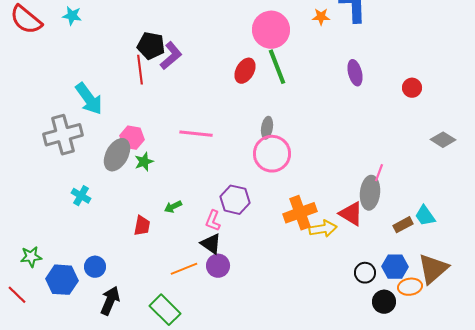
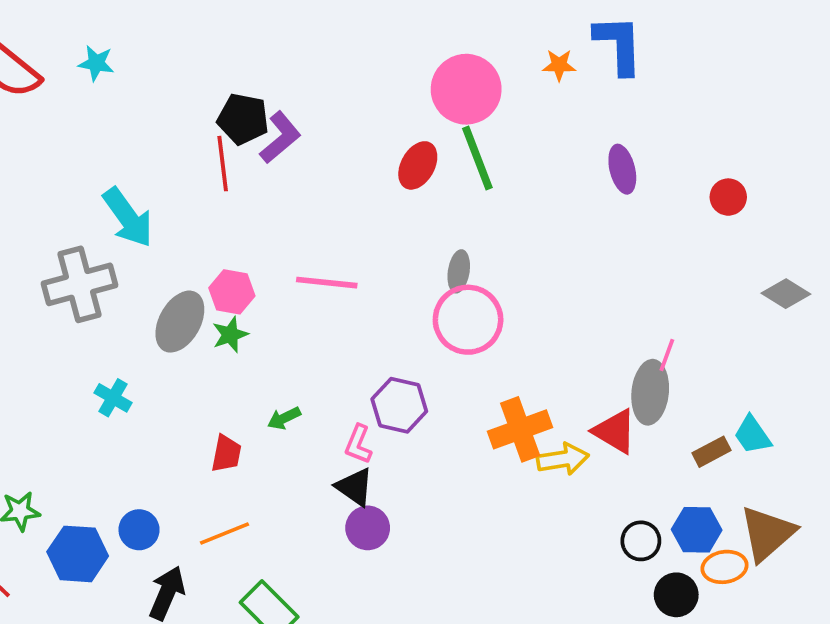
pink hexagon: (132, 138) -> (232, 292), moved
orange line: (184, 269) -> (225, 533), moved

